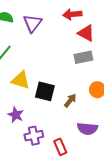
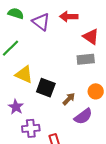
red arrow: (72, 14) -> (69, 17), moved
purple triangle: (32, 23) -> (41, 22), turned -36
purple semicircle: (87, 129) -> (83, 116), moved, turned -48

